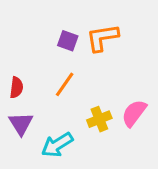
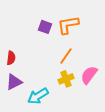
orange line: (65, 84) -> (66, 56), moved
purple triangle: (21, 124) -> (14, 82), turned 36

